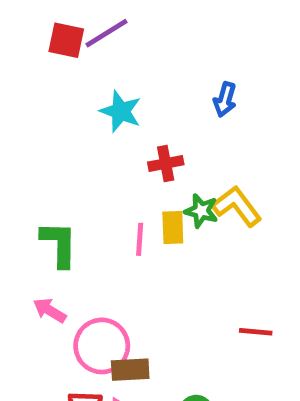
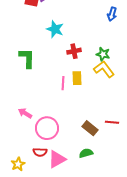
blue arrow: (225, 100) -> (112, 14), moved
green star: (201, 211) -> (103, 54), moved
green L-shape: (59, 244) -> (27, 58), moved
brown rectangle: (130, 370) -> (90, 128), moved, turned 42

